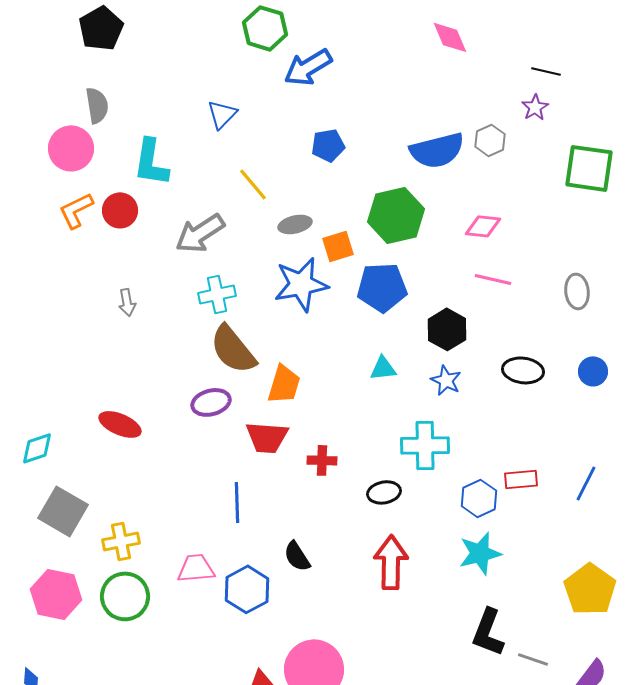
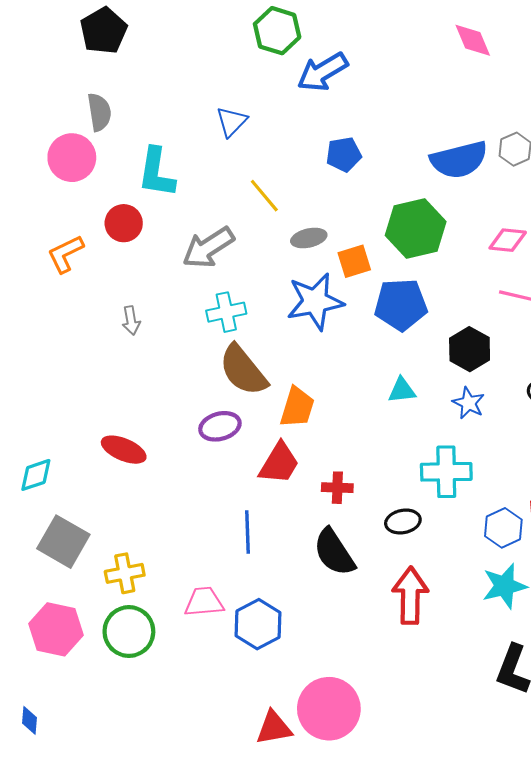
orange L-shape: (76, 210) -> (65, 254), moved
red trapezoid: (267, 437) -> (279, 463), turned -63
black semicircle: (297, 556) -> (334, 552), moved, size x1.5

